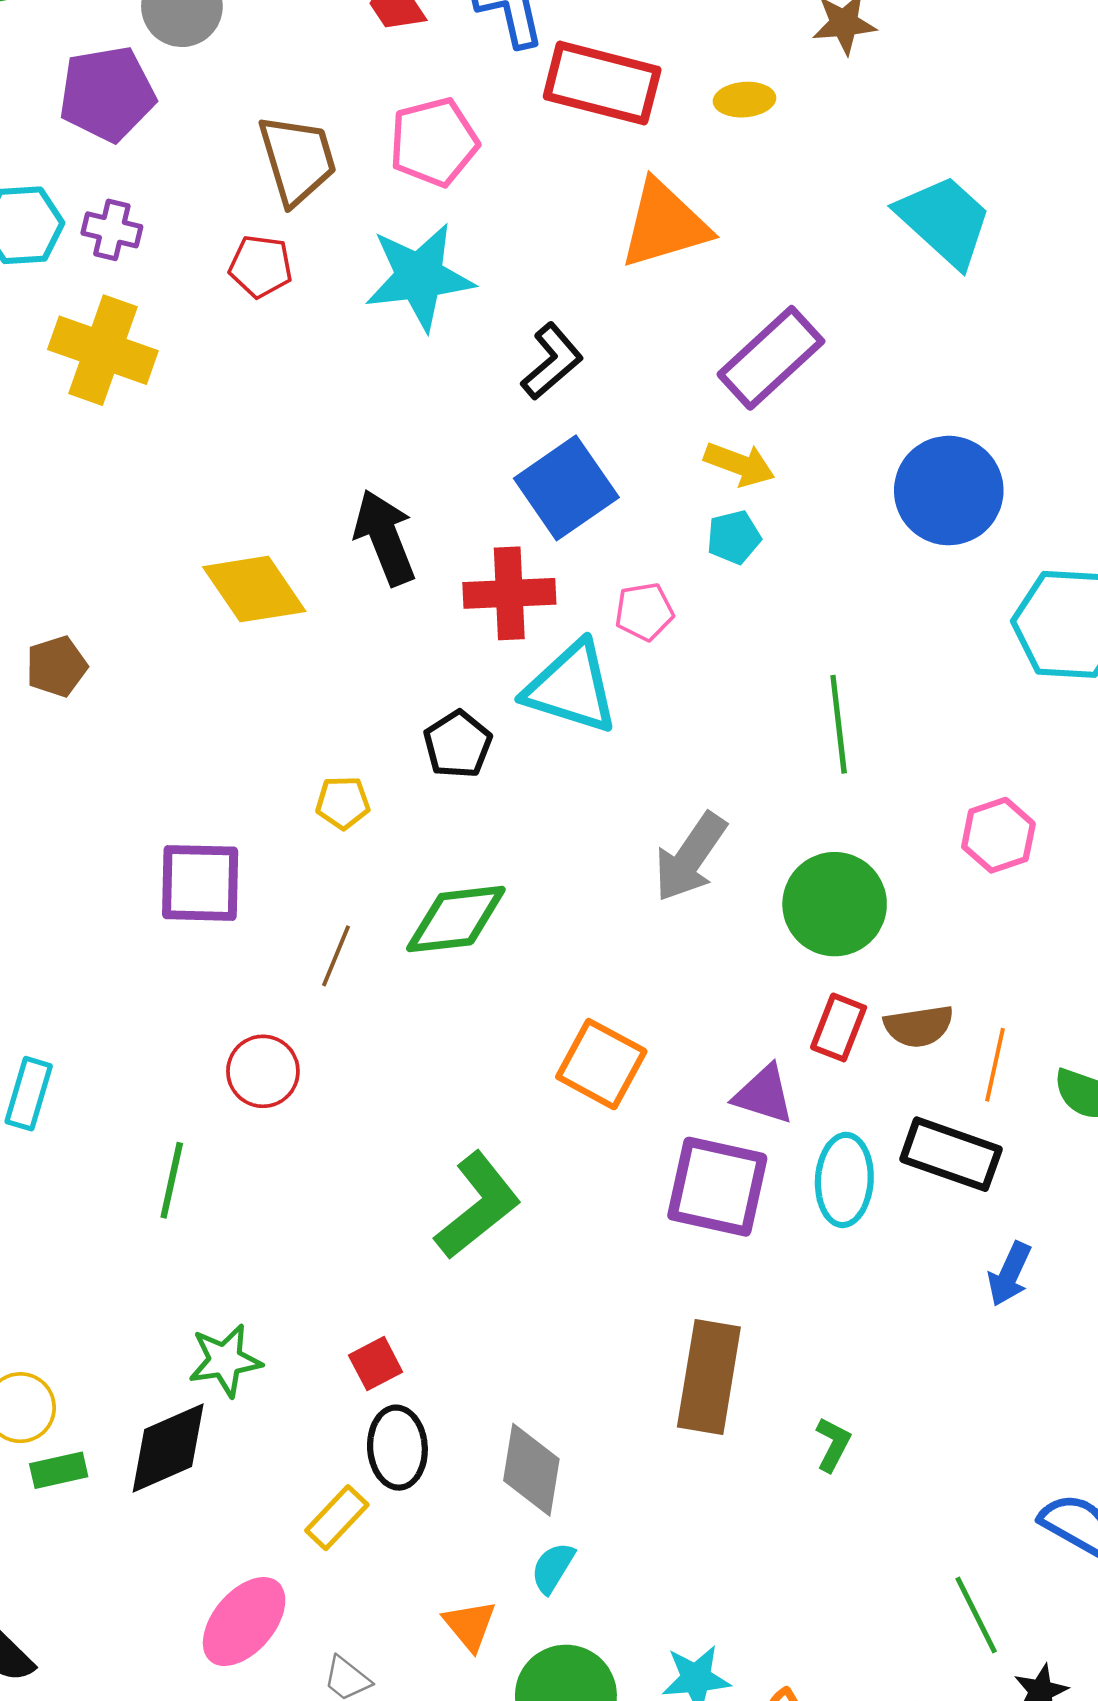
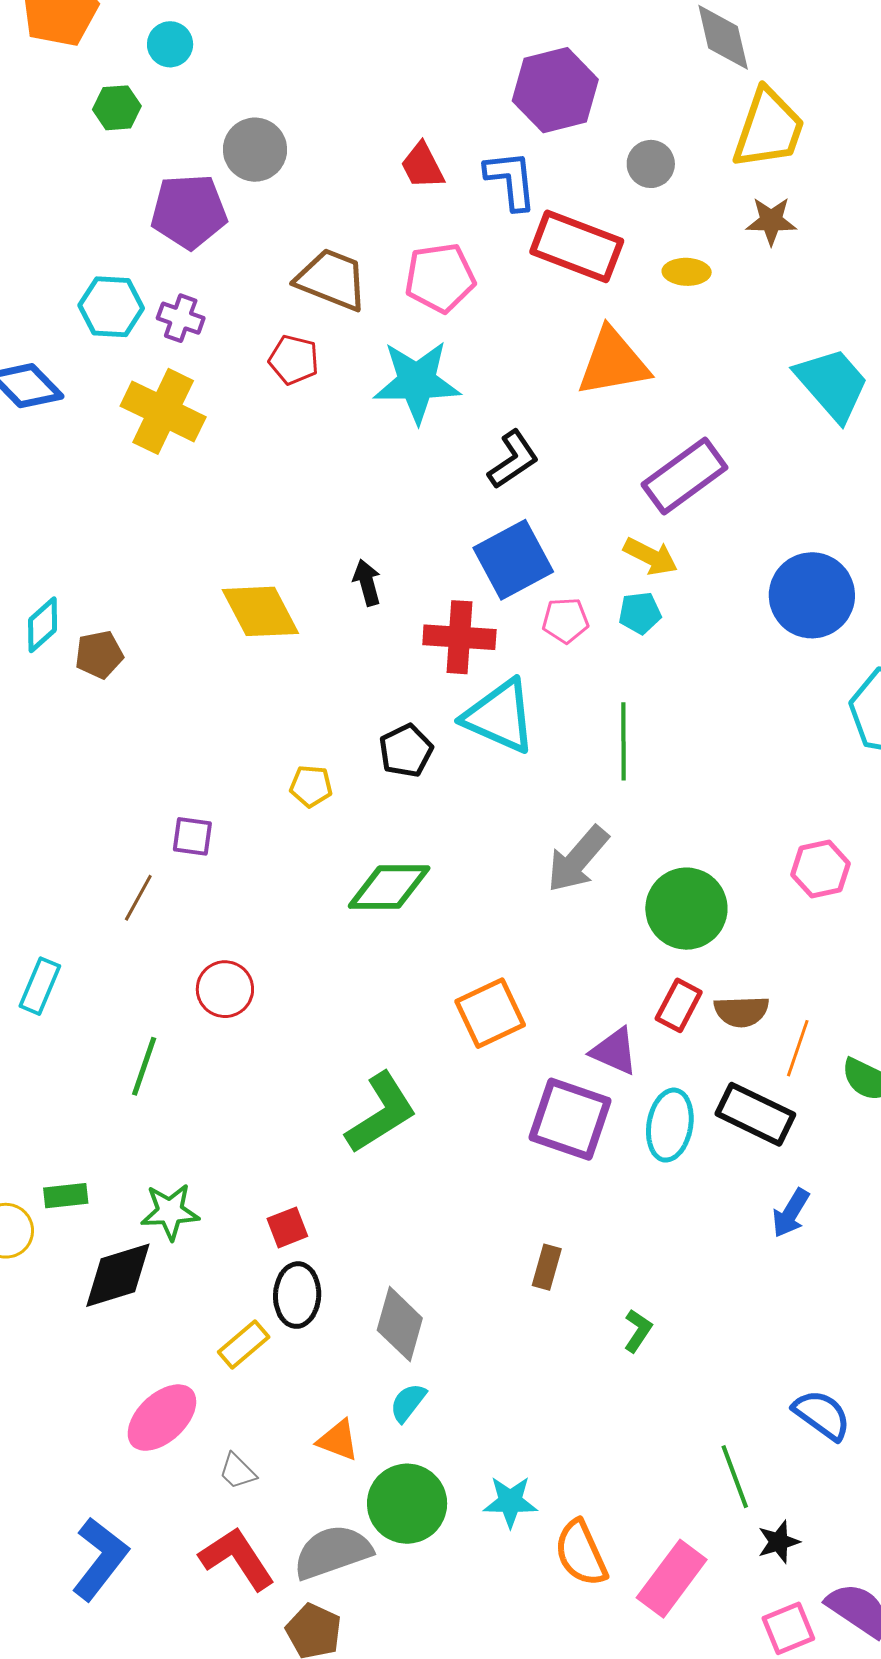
brown trapezoid: (297, 160) -> (332, 280), turned -58
black arrow: (385, 538) -> (367, 583), size x0.6
pink pentagon: (644, 612) -> (565, 620), moved
green line: (839, 724) -> (624, 741), moved
purple square: (200, 883) -> (192, 836), size x0.6
brown line: (336, 956) -> (138, 898), moved
orange square: (601, 1064) -> (490, 1013), turned 30
brown rectangle: (709, 1377) -> (547, 1267), size x0.5
green rectangle: (59, 1470) -> (66, 1196), moved
orange triangle: (470, 1625) -> (338, 1440), turned -36

